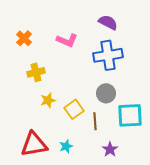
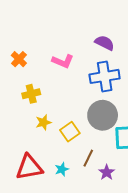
gray circle: (106, 93) -> (103, 115), size x1.5
brown line: (95, 121) -> (88, 158), moved, turned 30

